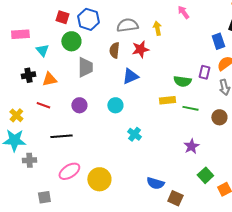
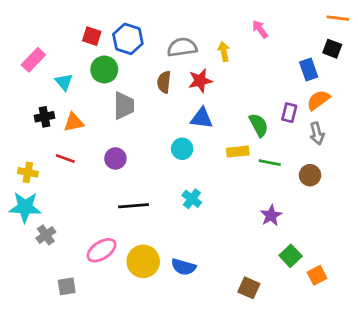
pink rectangle: (20, 34) -> (33, 60), turned -42
blue triangle: (130, 76) -> (202, 118), moved, turned 30
green semicircle: (182, 81) -> (259, 125), turned -126
cyan circle: (115, 105) -> (182, 149), moved
yellow cross: (16, 115) -> (28, 172), turned -32
black line: (61, 136) -> (133, 206), moved
gray cross: (29, 160) -> (46, 235), turned -32
blue semicircle: (155, 183) -> (184, 267), moved

